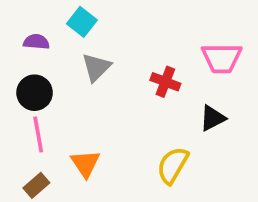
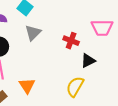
black triangle: (213, 118) -> (88, 61), moved

